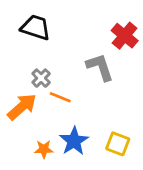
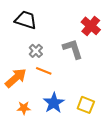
gray cross: (41, 78) -> (36, 51), moved
orange star: (44, 149) -> (24, 108), moved

